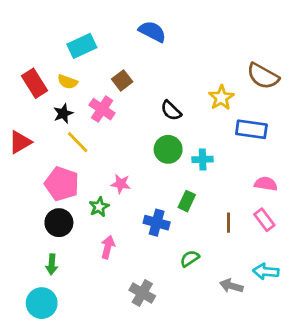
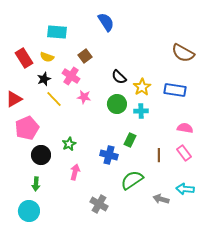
blue semicircle: (152, 32) -> (106, 22), turned 30
cyan rectangle: (82, 46) -> (57, 32), turned 30
yellow star: (221, 98) -> (142, 87), moved
pink pentagon: (62, 184) -> (27, 128), moved, turned 30
pink star: (121, 184) -> (84, 97), moved
green semicircle: (190, 259) -> (132, 180), size x1.6

